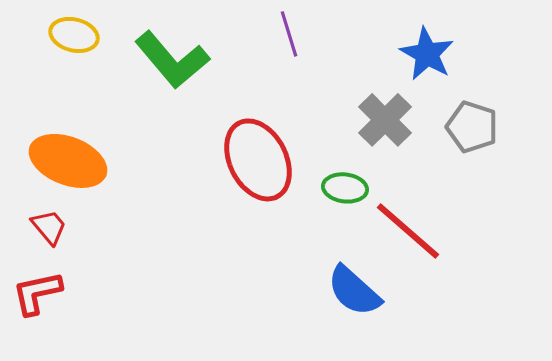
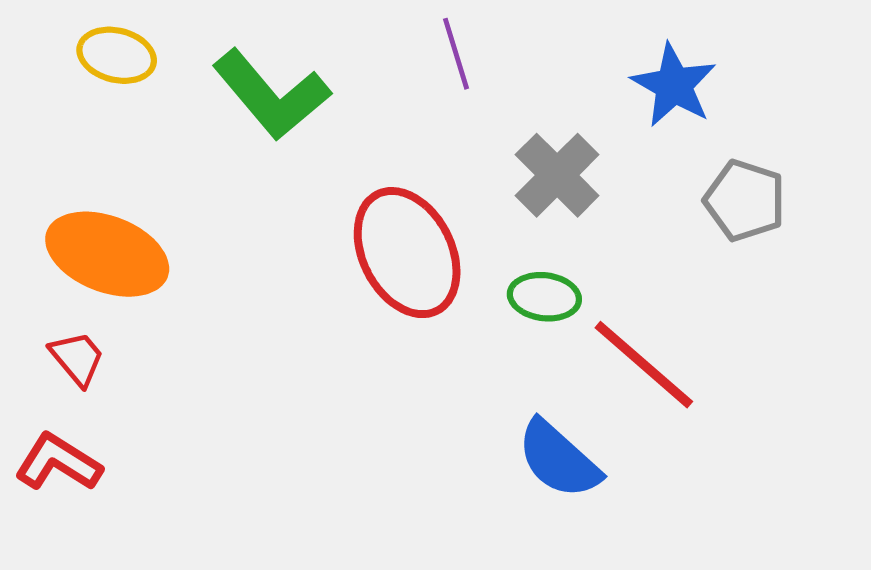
gray cross: (385, 120) -> (557, 175), moved
red L-shape: (37, 293) -> (58, 462), turned 44

